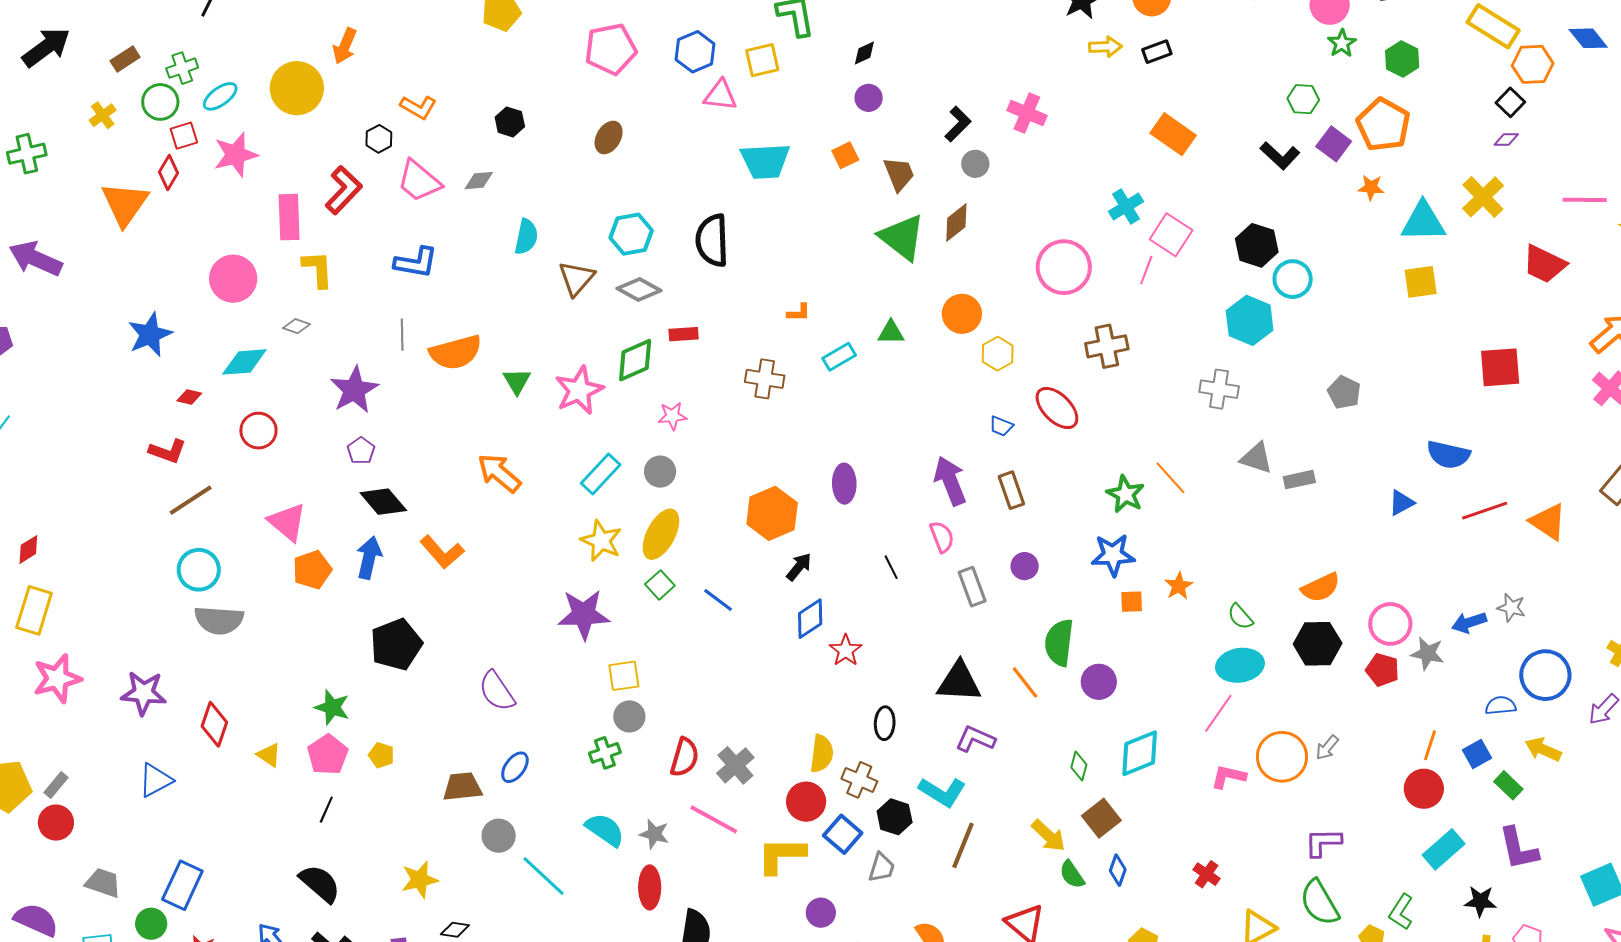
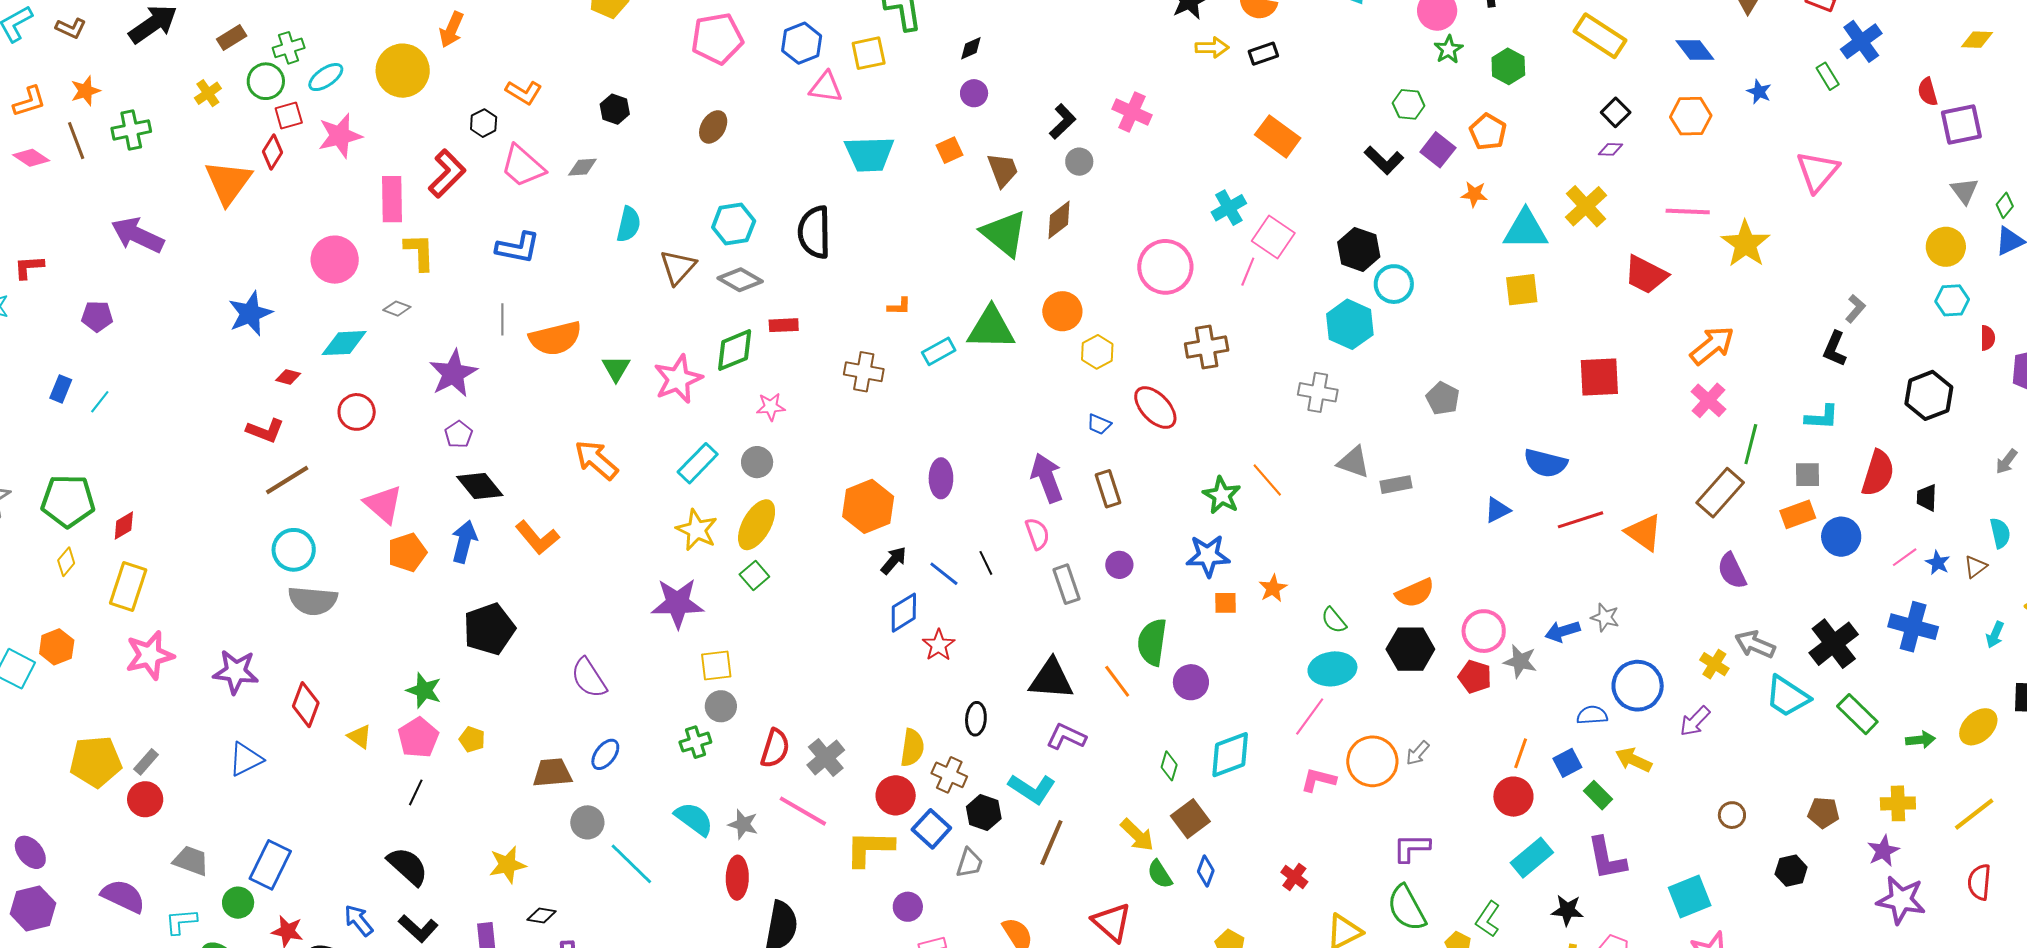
orange hexagon: (1533, 64) -> (1691, 116), moved
orange pentagon: (1383, 125) -> (1488, 132), size x0.7
green triangle: (891, 332) -> (991, 328), size x1.8
blue line: (718, 600) -> (944, 574), moved

